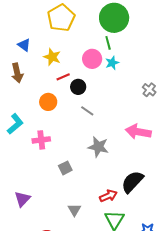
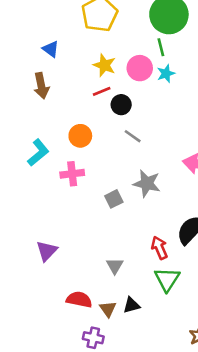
yellow star: (52, 57) -> (104, 65), moved
orange circle: (48, 102) -> (80, 136), moved
gray square: (65, 168) -> (114, 199), moved
red arrow: (108, 196) -> (159, 248), turned -90

